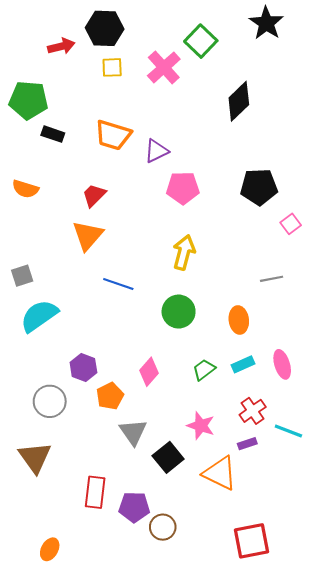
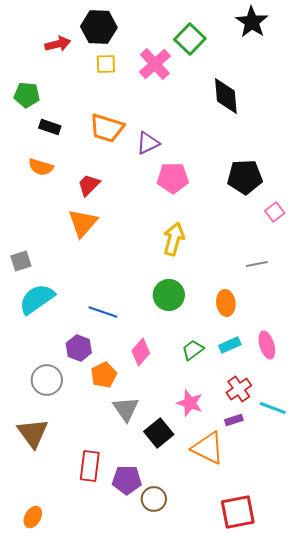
green pentagon: (29, 100) -> (27, 95), size x0.7
black diamond: (239, 101) -> (226, 96), turned -51
orange semicircle: (25, 189) -> (41, 167), moved
blue line: (118, 284) -> (103, 312), moved
orange ellipse: (50, 549) -> (33, 517), moved

